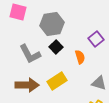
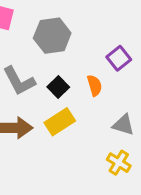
black square: (56, 47) -> (58, 87), moved

